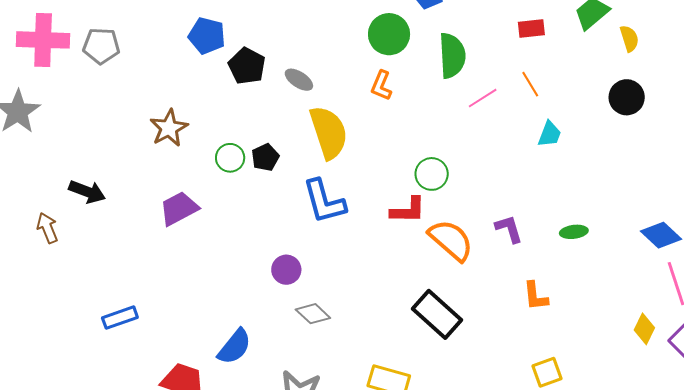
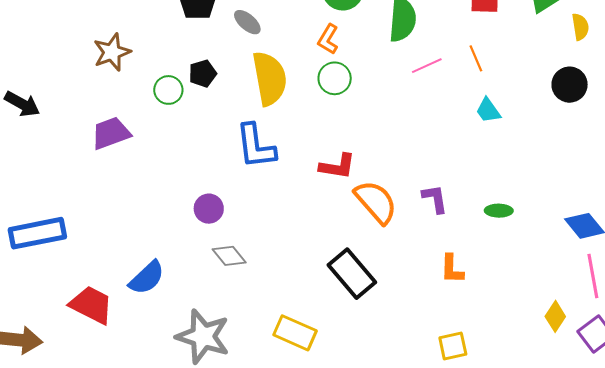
cyan trapezoid: (550, 134) -> (488, 110), turned 116
black pentagon: (265, 157) -> (203, 73), moved
green circle: (432, 174) -> (335, 78), moved
blue rectangle: (120, 318) -> (37, 233), size x1.6

